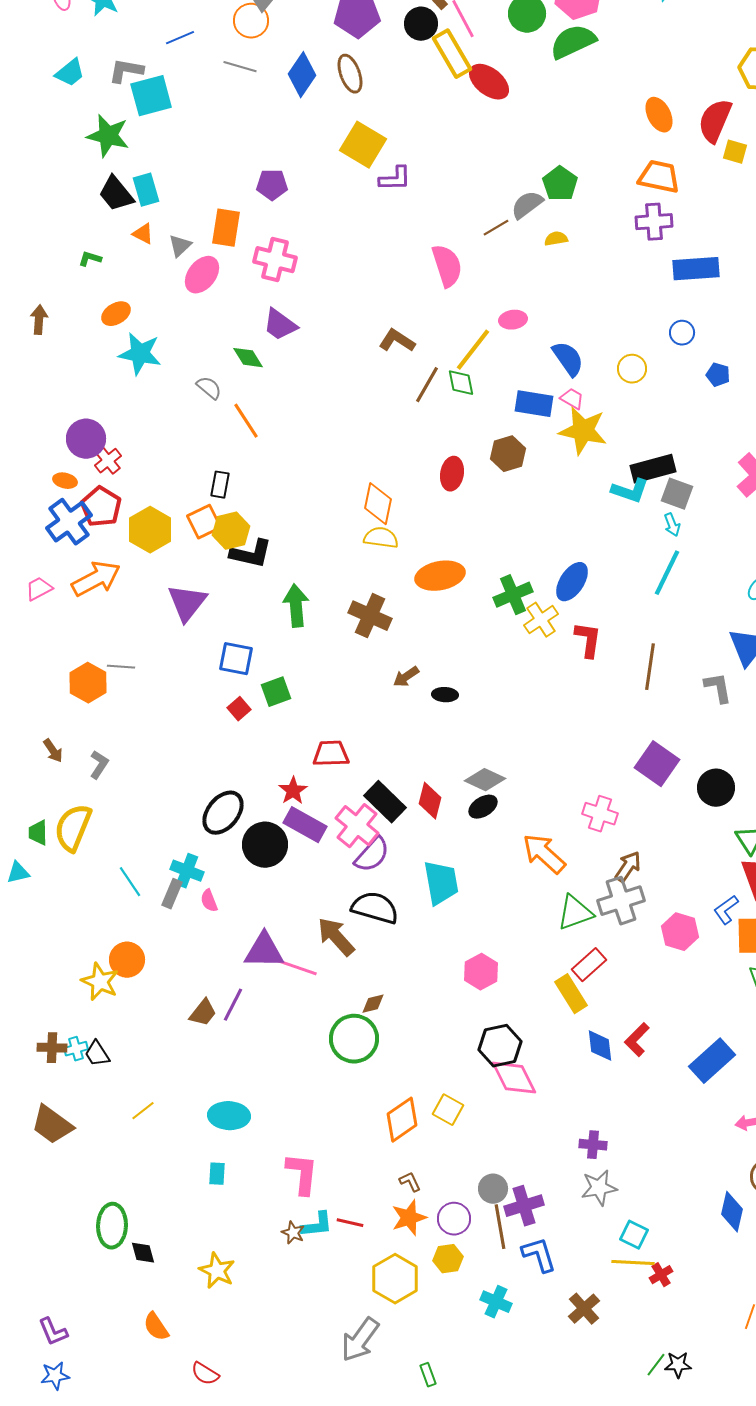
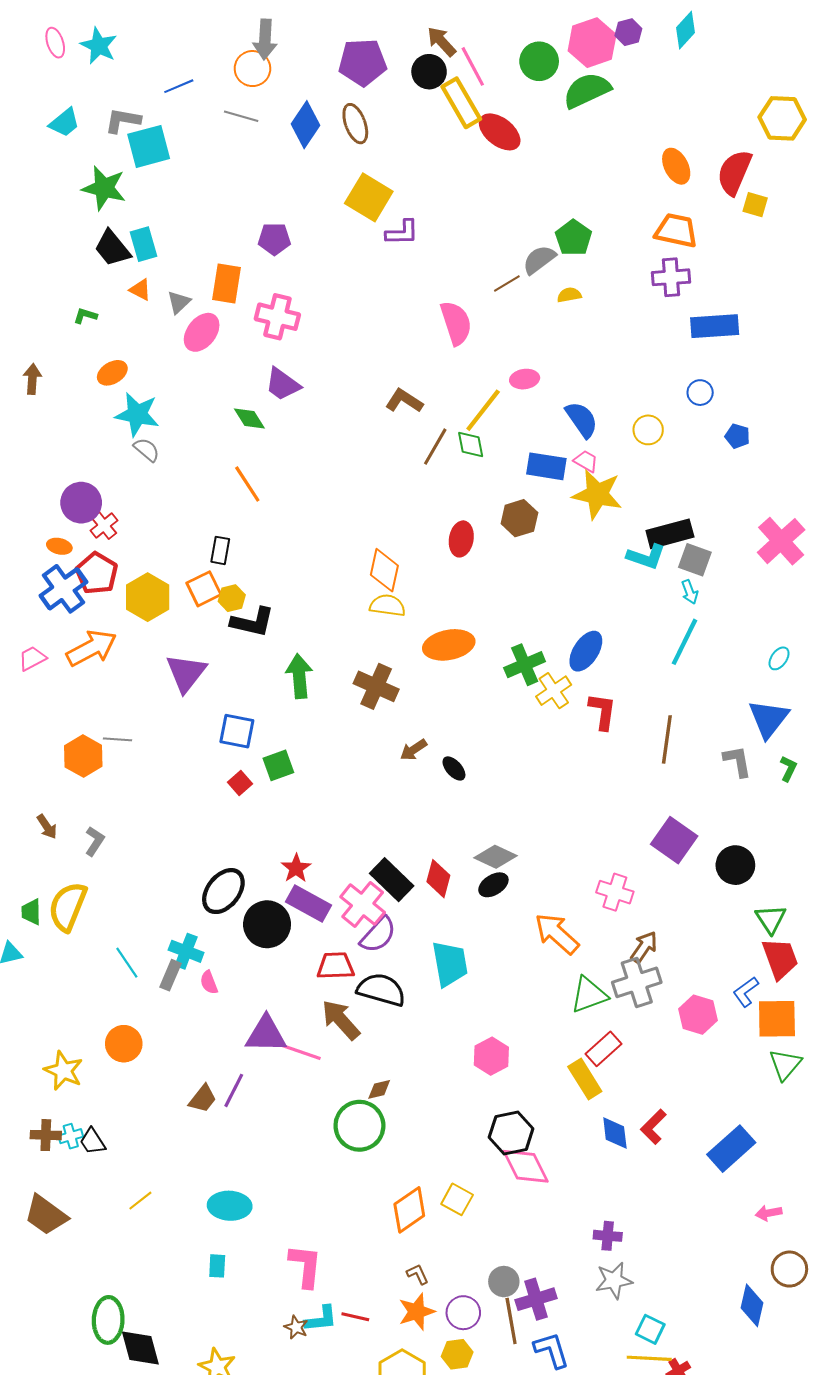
gray semicircle: (209, 388) -> (147, 450), moved
yellow hexagon: (231, 531) -> (232, 598), size x0.7
black ellipse: (445, 695) -> (454, 768), turned 45
red trapezoid: (331, 754) -> (336, 966), moved
yellow star: (100, 982) -> (63, 1071), moved
black diamond: (143, 1253) -> (140, 1348), size x1.6

